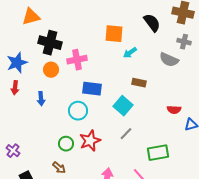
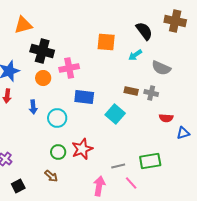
gray cross: (184, 42) -> (151, 93), moved
cyan arrow: (130, 53) -> (135, 55), moved
cyan circle: (78, 111) -> (57, 118), moved
gray line: (126, 134) -> (118, 166), moved, turned 32

